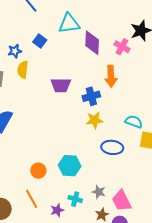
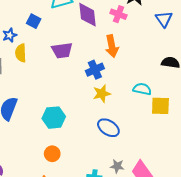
purple trapezoid: (61, 85) -> (62, 51), moved
blue ellipse: (112, 147) -> (108, 128), moved, turned 35
cyan hexagon: (70, 166) -> (54, 118), moved

